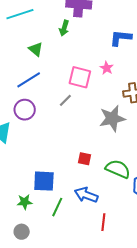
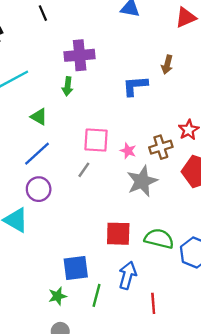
pink star: (107, 68) -> (128, 151), moved
red square: (85, 159) -> (118, 234), size x1.6
blue arrow: (86, 195) -> (128, 275), turned 95

